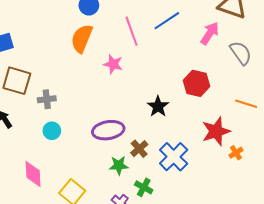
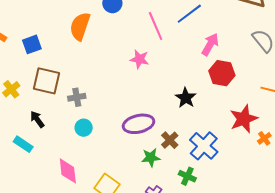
pink arrow: (210, 33) -> (210, 44), moved
orange semicircle: (82, 38) -> (80, 26), moved
green cross: (144, 187) -> (187, 176), moved

